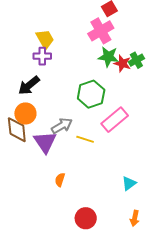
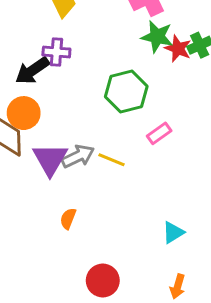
purple cross: (42, 56) -> (56, 52), moved
pink rectangle: (115, 120) -> (159, 133), size x0.6
gray arrow: (62, 126) -> (78, 156), moved

